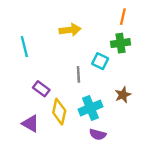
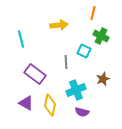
orange line: (123, 17) -> (93, 13), moved
green cross: (121, 43) -> (101, 36), turned 35
purple rectangle: (41, 89) -> (35, 74), size x1.5
yellow diamond: (59, 112) -> (50, 105), moved

